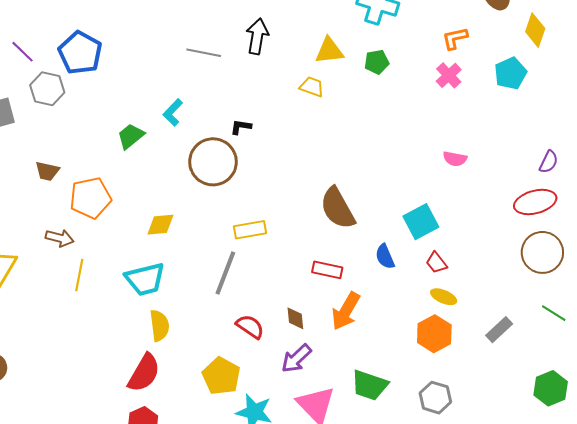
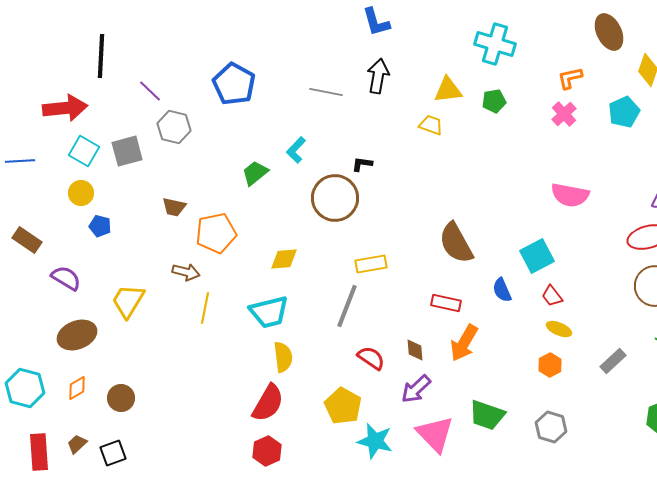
blue pentagon: (80, 53) -> (234, 84), moved
pink semicircle: (455, 159) -> (570, 195), size x1.6
orange hexagon: (434, 334) -> (550, 365), size x0.7

